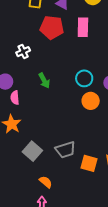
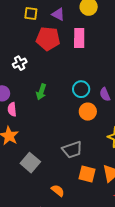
green arrow: (44, 81) -> (41, 92), turned 49
gray trapezoid: (65, 150) -> (72, 150), moved
orange semicircle: (46, 182) -> (58, 191), moved

